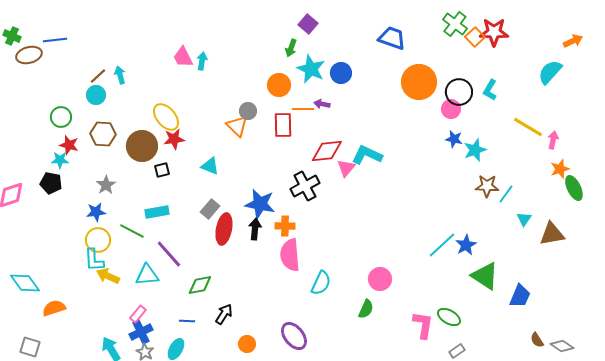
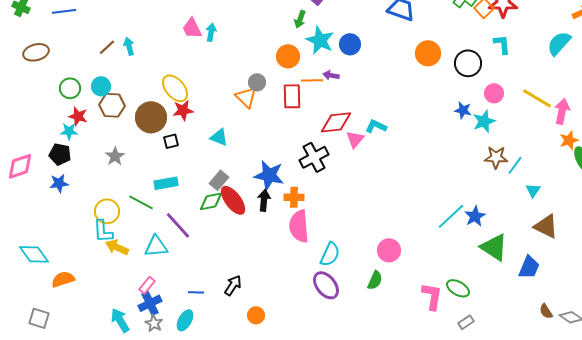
brown ellipse: (29, 55) -> (36, 52), moved
orange circle: (419, 82) -> (428, 53), size x0.7
cyan L-shape: (490, 90) -> (502, 44), moved, turned 145
cyan circle: (96, 95) -> (101, 86), moved
pink circle: (451, 109) -> (494, 93), moved
pink arrow: (553, 140) -> (562, 111), size x1.4
cyan L-shape: (367, 155) -> (376, 126), size x0.7
blue star: (96, 212) -> (59, 183), moved
red ellipse: (224, 229) -> (233, 200), turned -48
brown triangle: (552, 234) -> (546, 226), moved, turned 36
green diamond: (200, 285) -> (211, 201), moved
purple ellipse: (294, 336) -> (326, 285), moved

